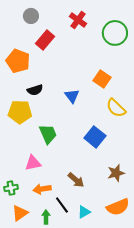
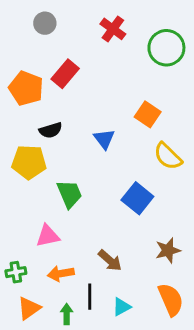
red rectangle: (45, 40) -> (65, 74), moved
black line: (62, 205) -> (90, 297), turned 36
orange semicircle: (118, 207) -> (171, 300), turned -90

